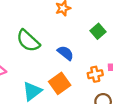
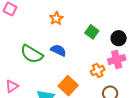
blue semicircle: (65, 53) -> (58, 50), moved

